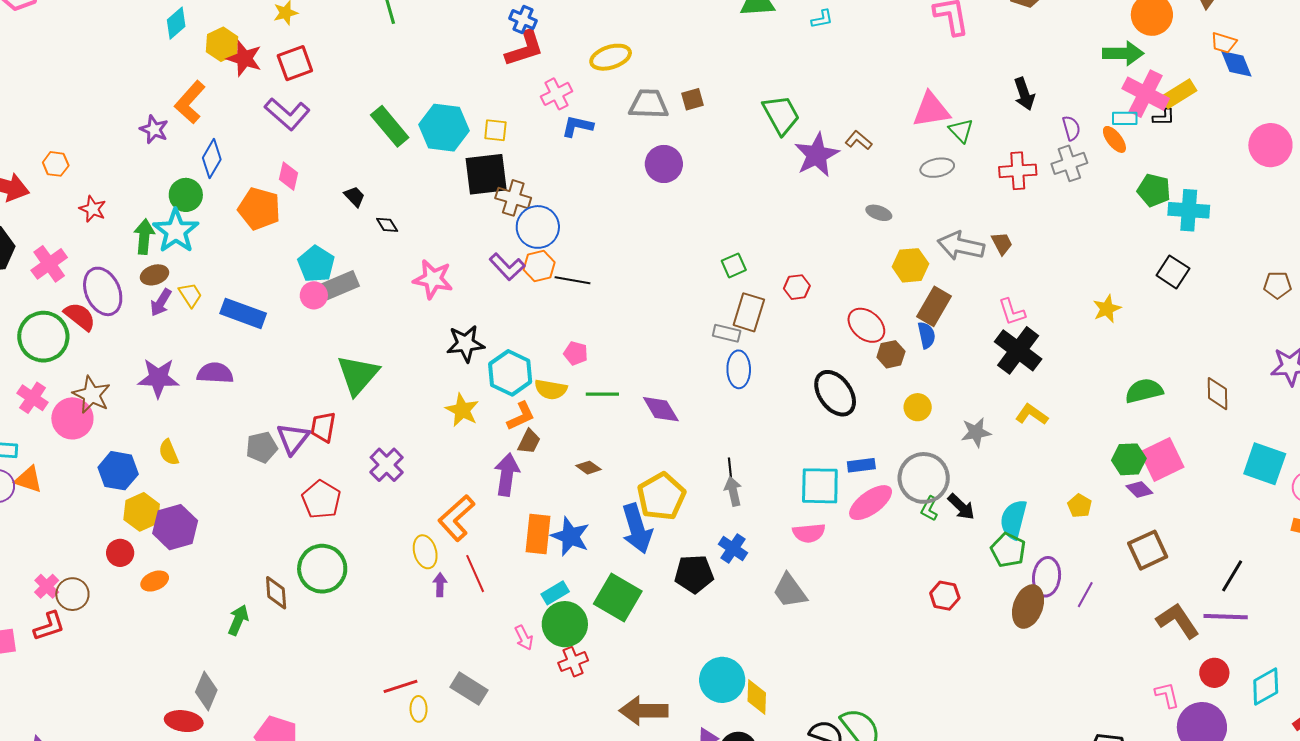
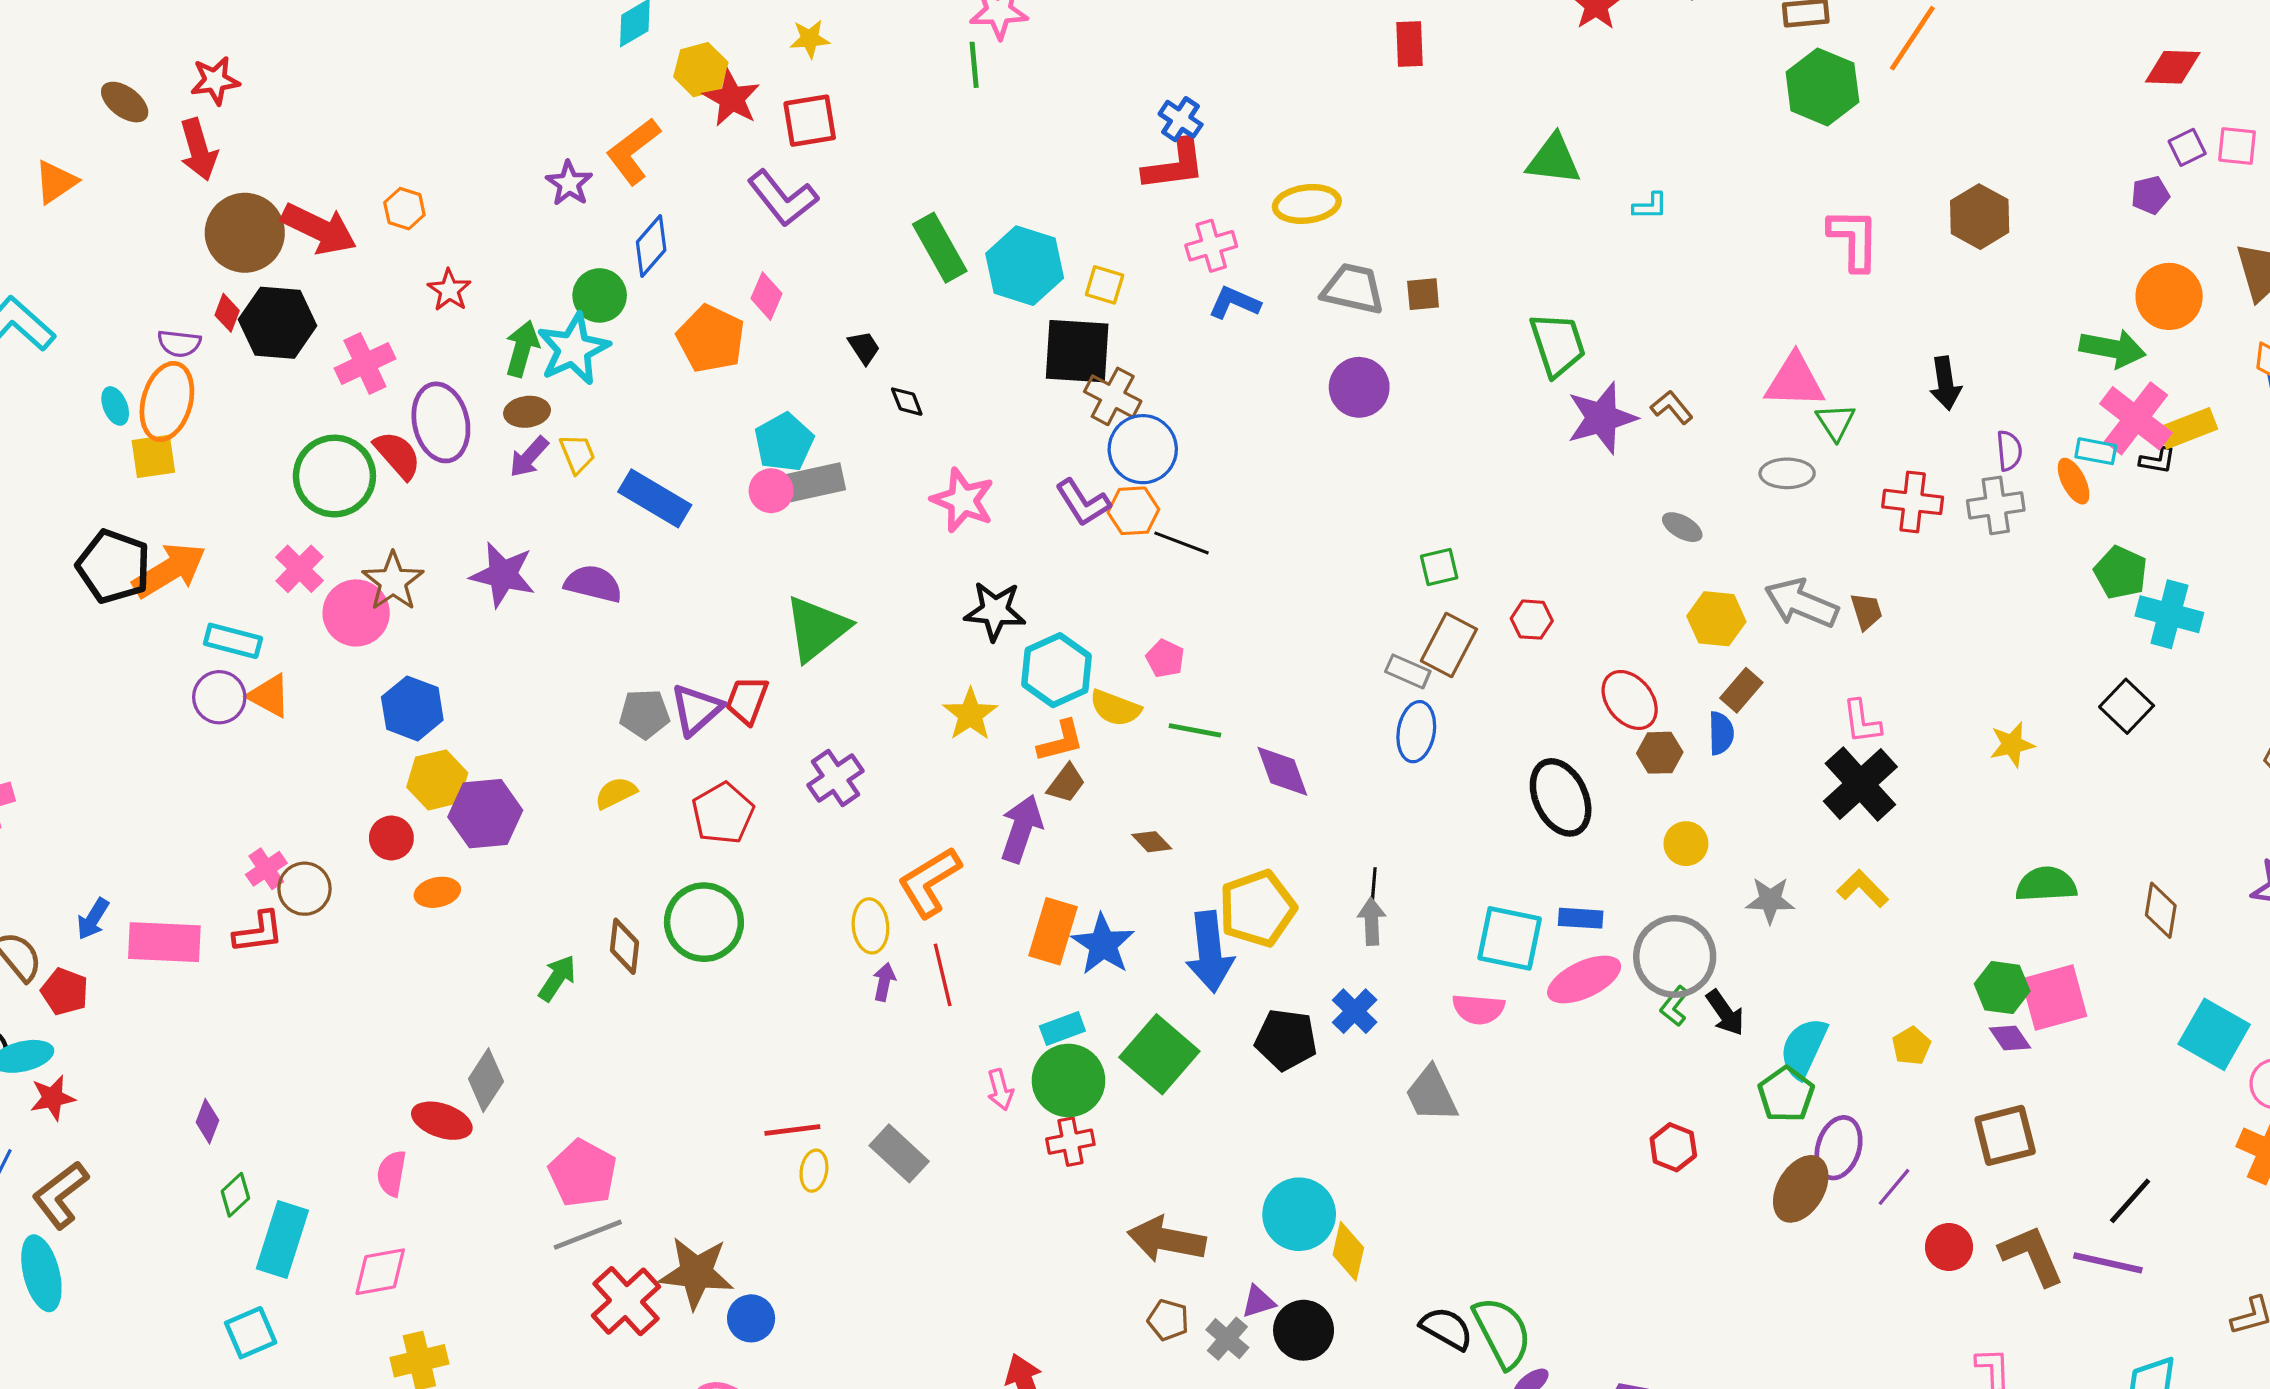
brown rectangle: (934, 306) -> (1741, 690), size x0.7
yellow semicircle: (169, 452) -> (616, 793), moved, turned 76
red circle: (1214, 673) -> (1949, 1247), moved

